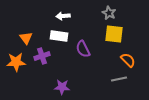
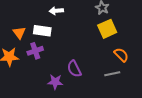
yellow square: (114, 34) -> (107, 29), turned -30
white rectangle: (59, 36) -> (42, 31), moved
purple semicircle: (83, 49) -> (74, 69), moved

